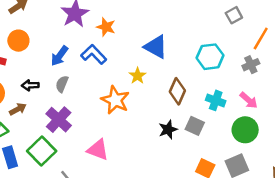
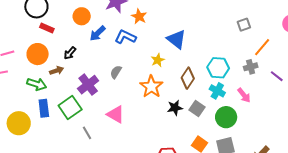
orange circle: (18, 41) -> (82, 16), moved
blue L-shape: (94, 54) -> (125, 37), turned -30
cyan hexagon: (210, 57) -> (218, 68), moved
gray semicircle: (62, 84) -> (116, 72), moved
black arrow: (30, 85) -> (70, 53), turned -56
orange star: (115, 100) -> (151, 87), moved
green circle: (245, 130) -> (226, 117), moved

